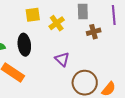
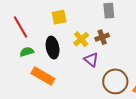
yellow cross: (57, 23) -> (81, 39), moved
brown cross: (94, 32) -> (102, 37), moved

